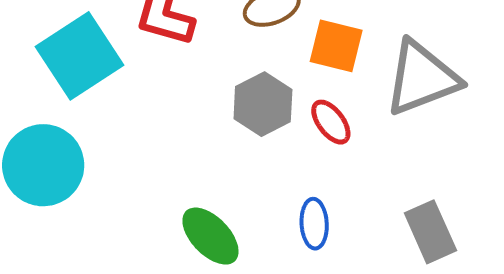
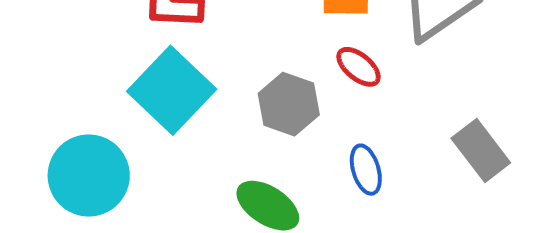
cyan square: (80, 56) -> (172, 90), moved
gray hexagon: (263, 104) -> (289, 104), moved

